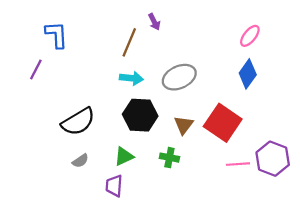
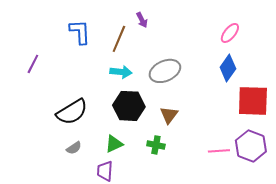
blue L-shape: (56, 35) -> (80, 32), moved
red square: (223, 123) -> (253, 101), moved, turned -32

